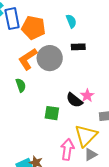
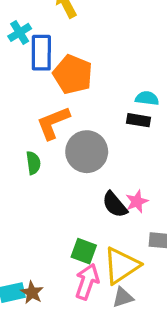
cyan semicircle: (71, 21) -> (147, 98), moved, turned -72
gray circle: (50, 58) -> (87, 152), moved
green square: (52, 113) -> (84, 251), moved

